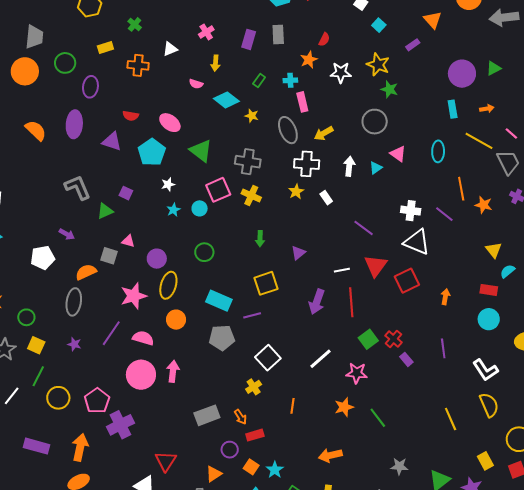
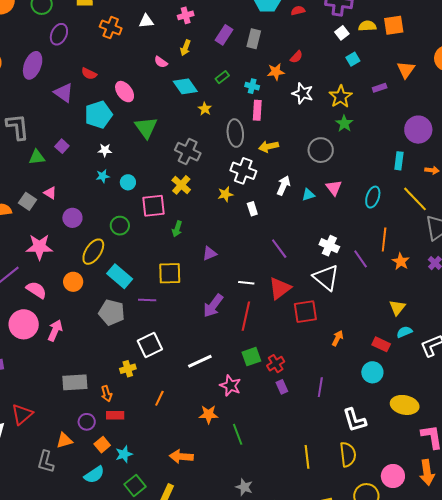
pink square: (218, 190) -> (153, 206), moved
yellow ellipse: (168, 285) -> (93, 252), moved

